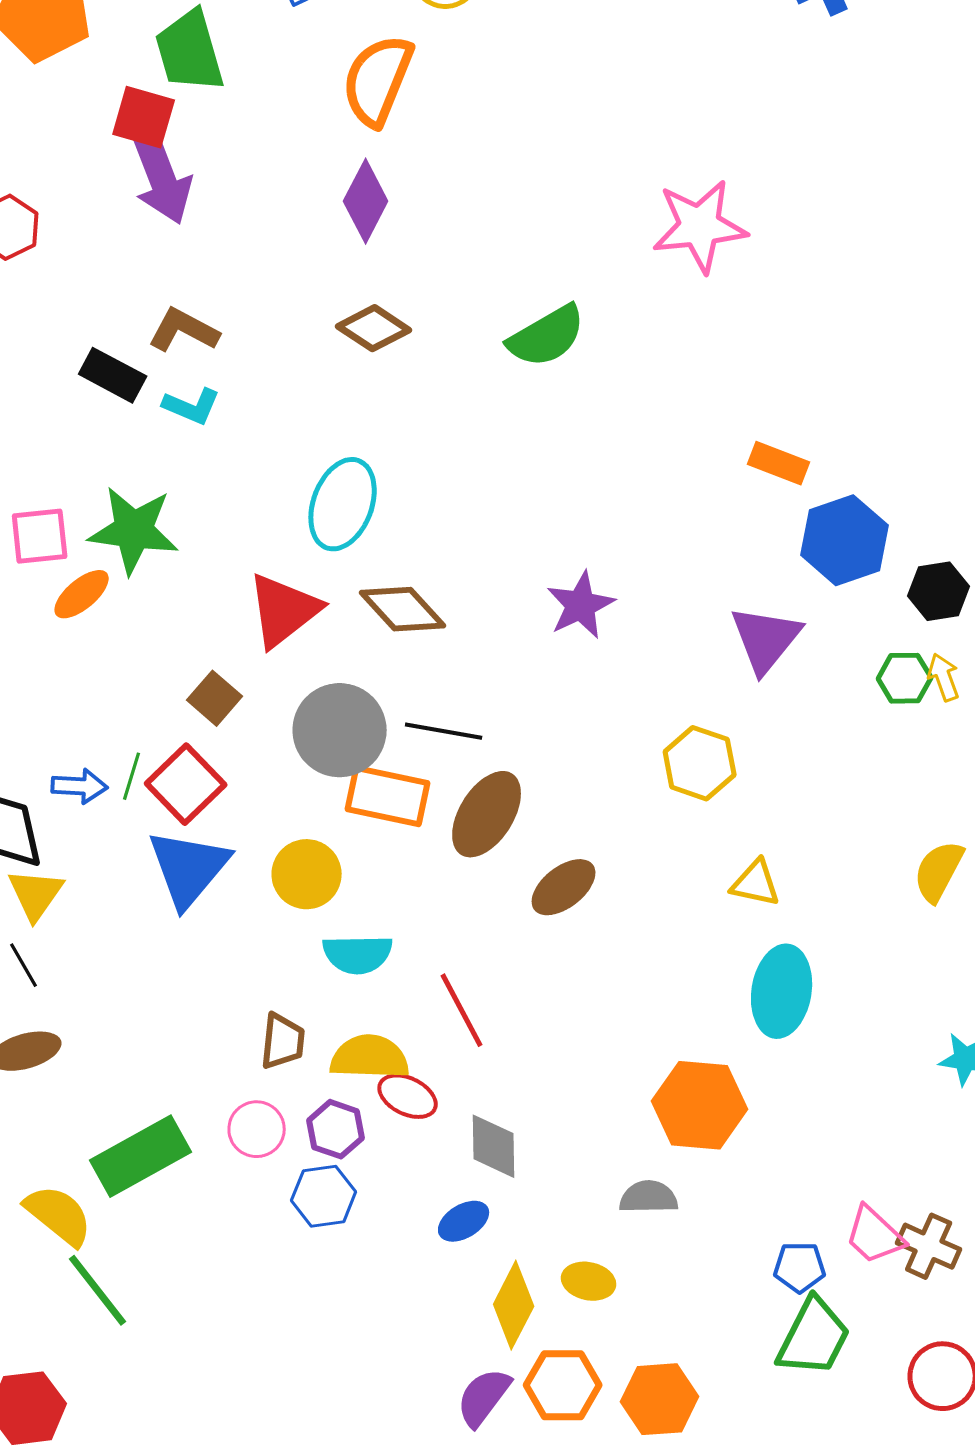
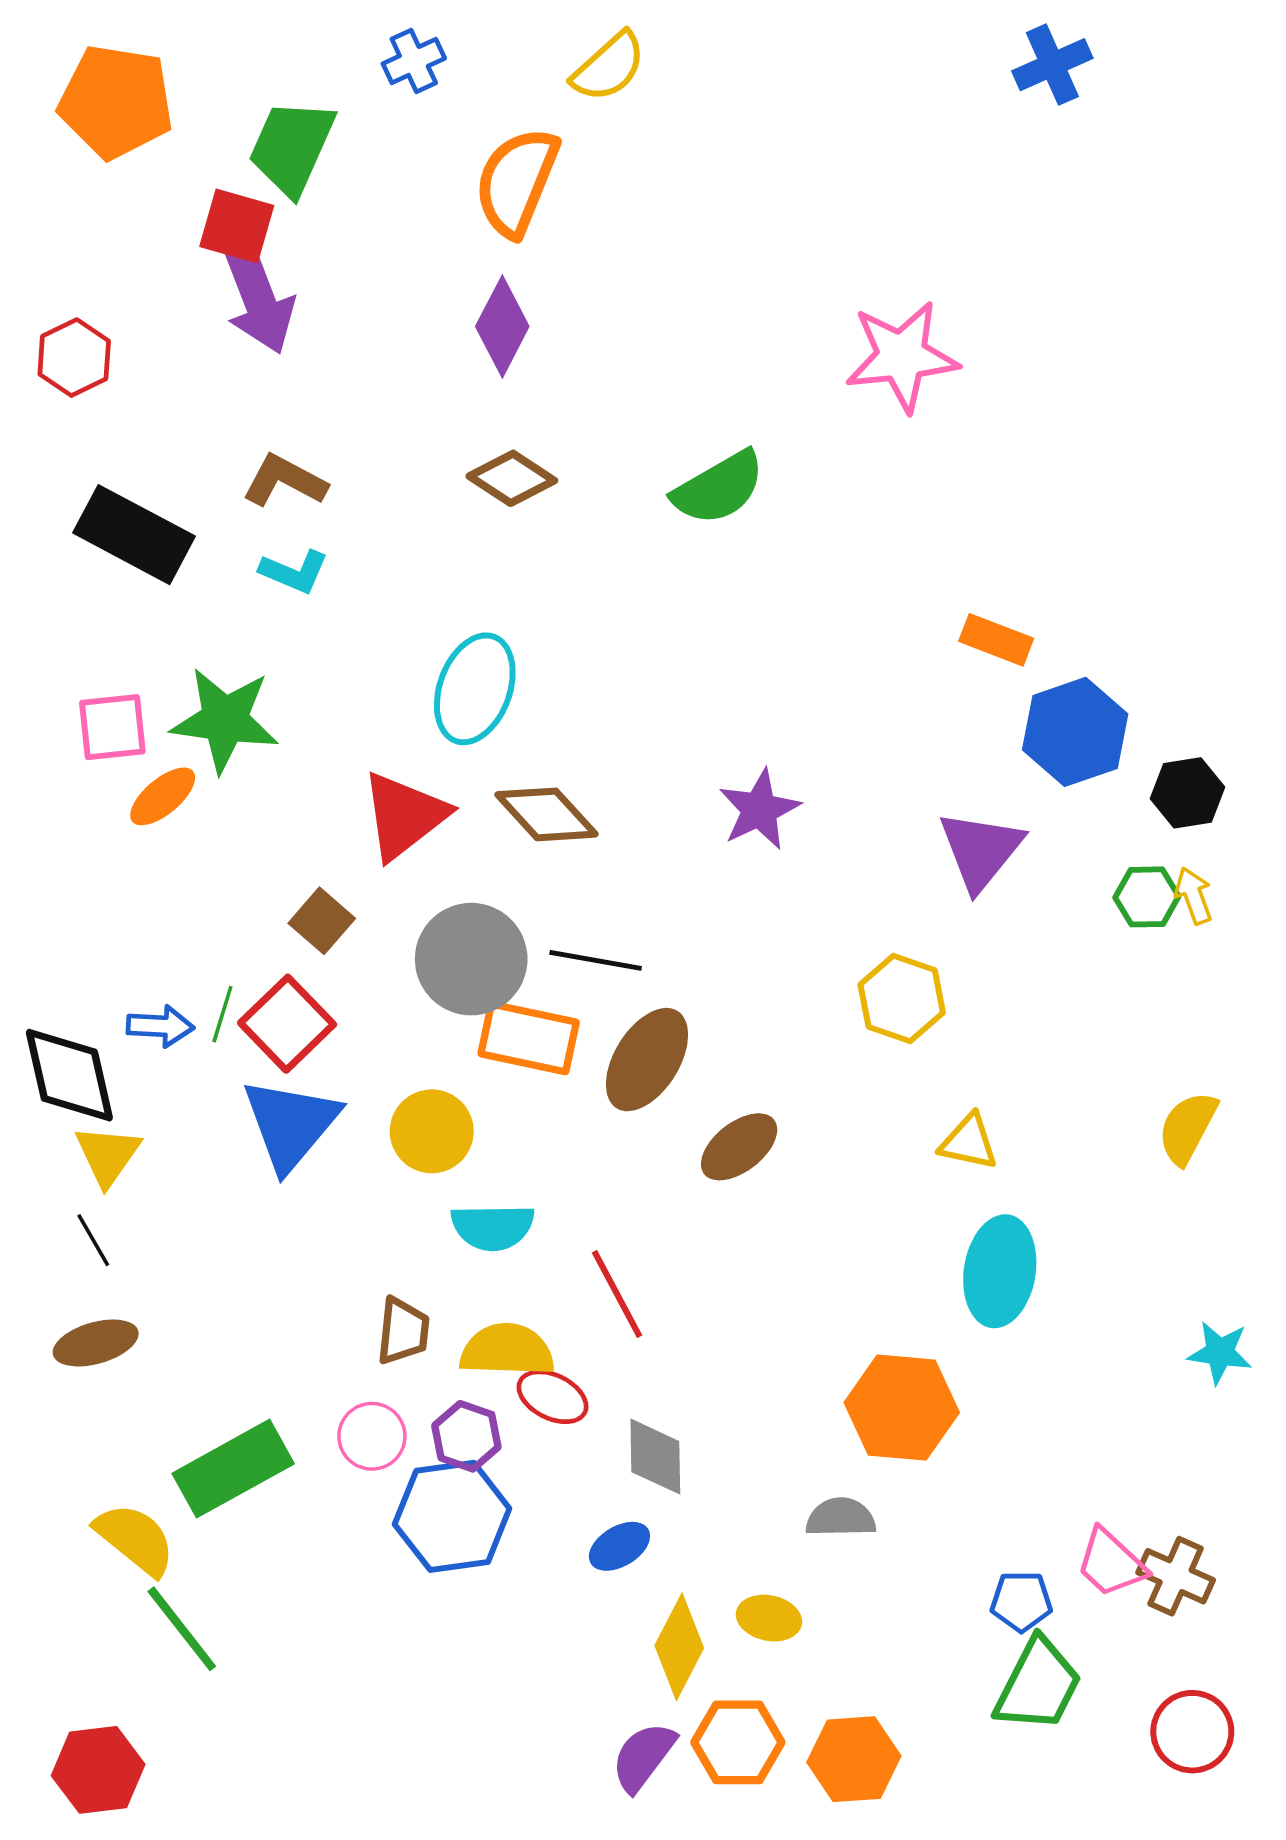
green trapezoid: (190, 51) -> (292, 147), turned 40
black rectangle: (113, 375) -> (134, 535), moved, size x1.5
blue hexagon: (324, 1196) -> (452, 1516), size x1.5

